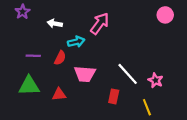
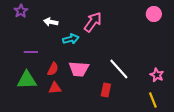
red semicircle: (60, 58) -> (53, 69), moved
pink star: (156, 80) -> (157, 75), moved
yellow line: (147, 107) -> (153, 100), moved

